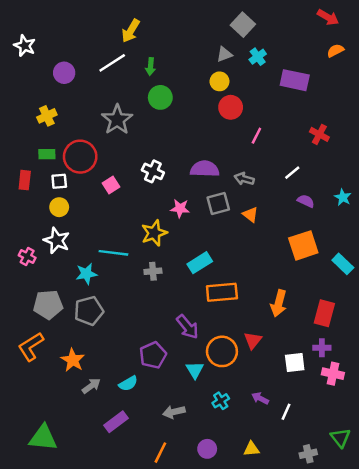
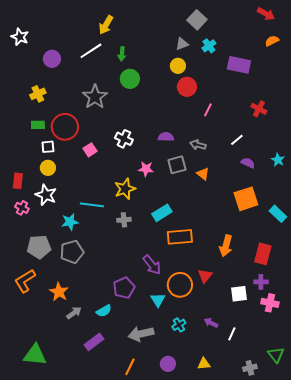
purple semicircle: (205, 169) -> (166, 137), size x0.7
red rectangle: (25, 180) -> (18, 181), moved
gray arrow: (174, 412) -> (141, 334), size x1.4

